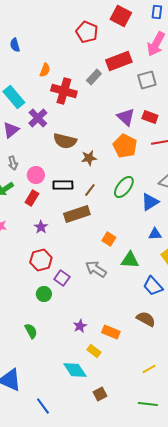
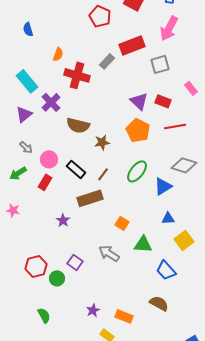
gray arrow: (13, 163) -> (26, 147), turned -32
black rectangle: (63, 185) -> (76, 169), turned 42
purple star: (41, 227) -> (63, 220), moved
red hexagon: (41, 260) -> (36, 266), moved

